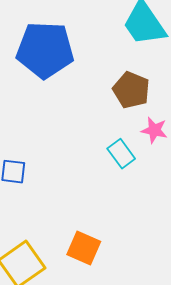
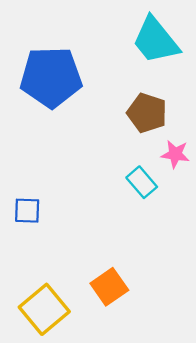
orange square: (84, 248) -> (109, 287), turned 36

